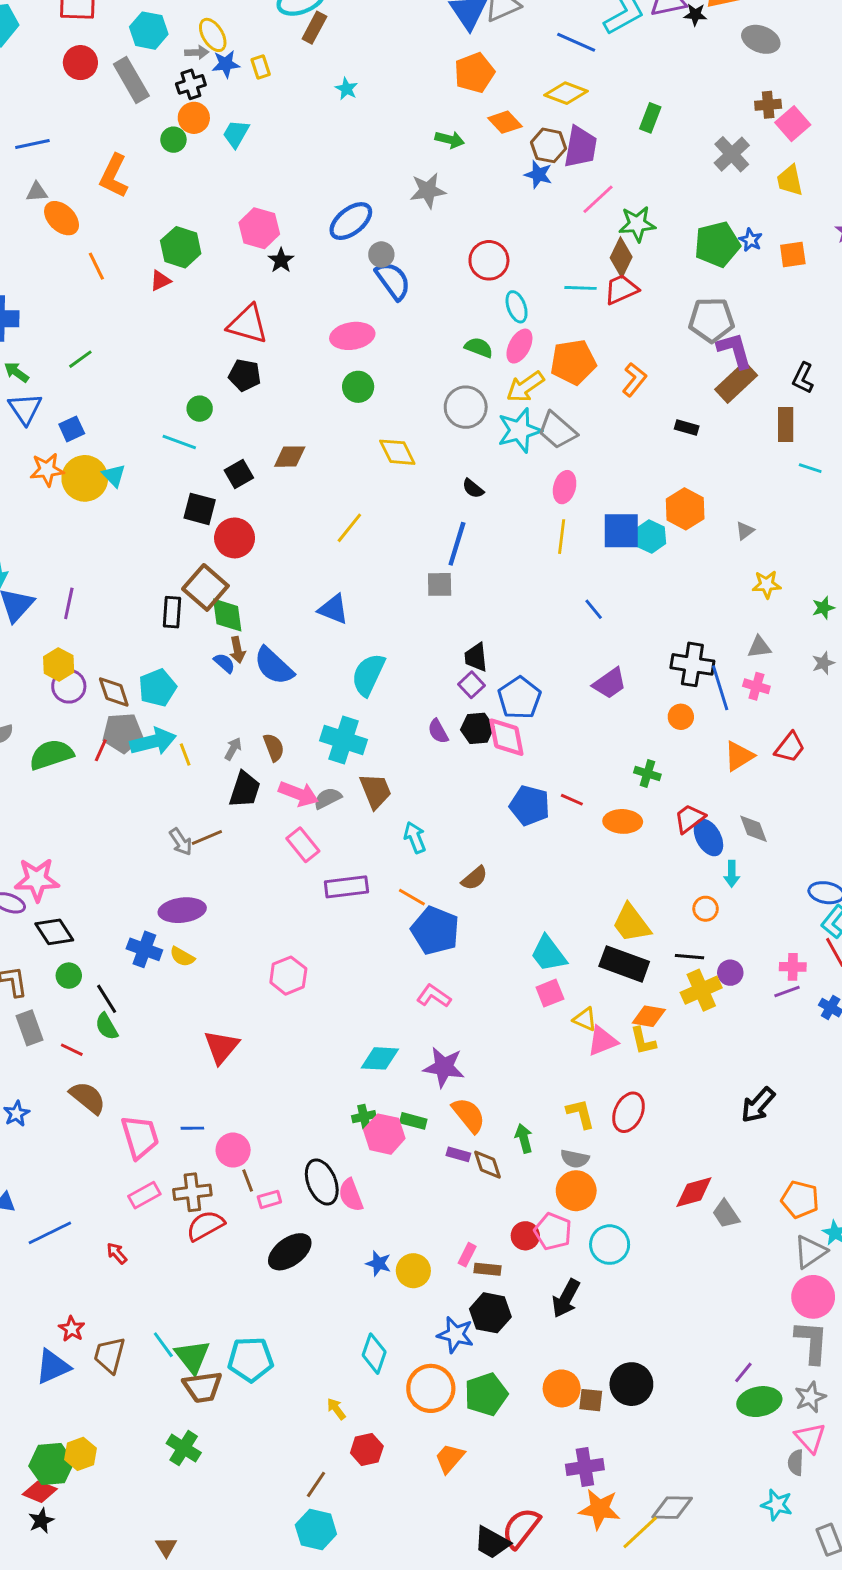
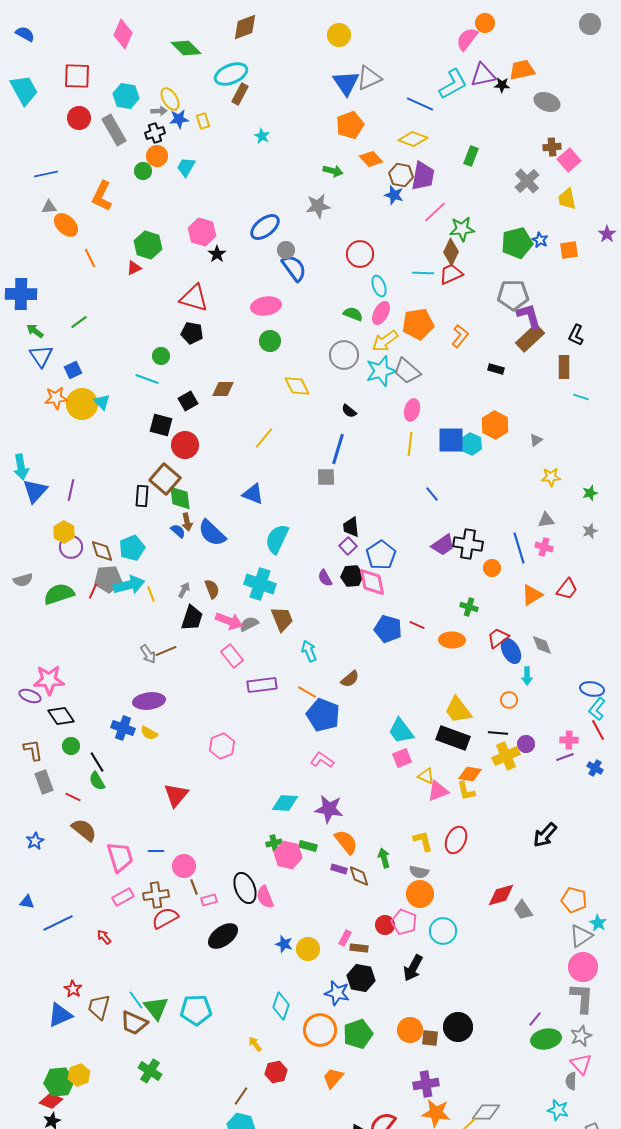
black cross: (692, 664) -> (468, 544), moved
brown trapezoid: (203, 1387) -> (134, 1023), moved, turned 32

